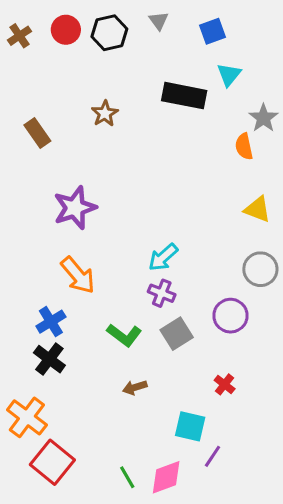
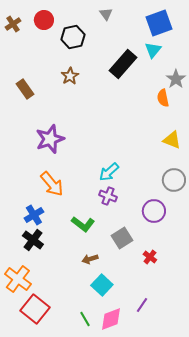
blue square: (213, 31) -> (159, 23), moved, size x1.5
black hexagon: (109, 33) -> (73, 37), moved
black rectangle: (184, 96) -> (123, 64), turned -60
gray square: (177, 334) -> (122, 238), moved
cyan square: (190, 426) -> (102, 285), moved, turned 30

